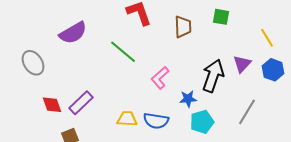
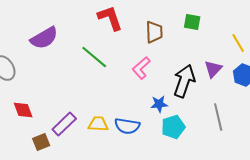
pink L-shape: (160, 78) -> (141, 68), moved
purple rectangle: (81, 103) -> (64, 124), moved
gray line: (247, 112) -> (218, 117), turned -44

